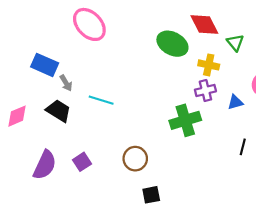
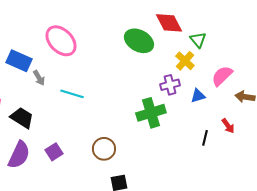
pink ellipse: (89, 24) -> (61, 41), moved
yellow cross: (209, 65) -> (185, 61), moved, turned 30
black trapezoid: (59, 111) -> (22, 118), moved

